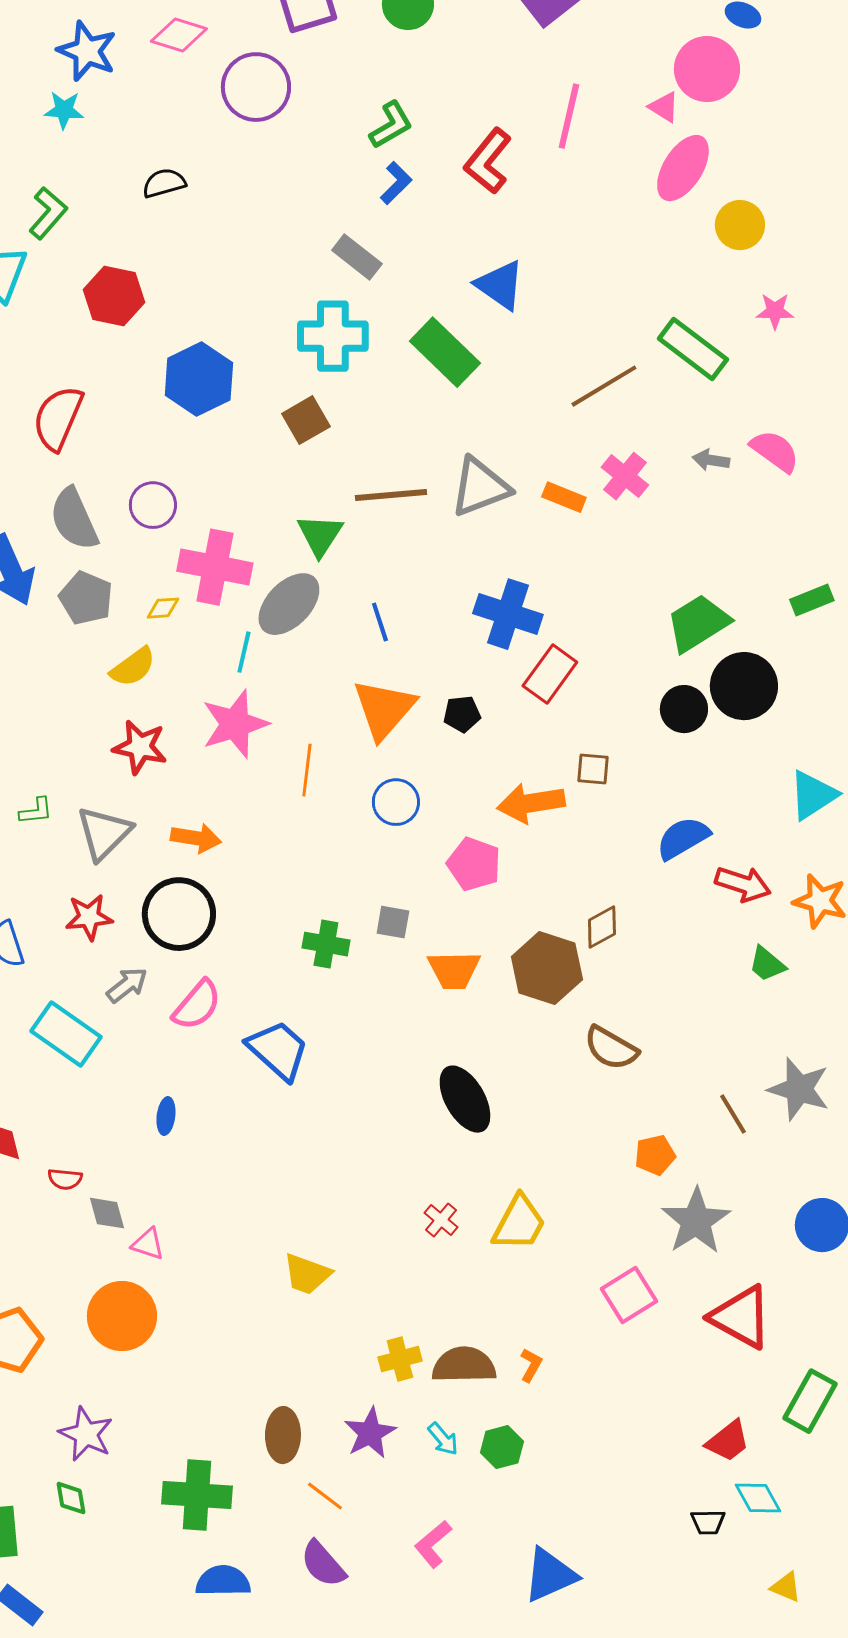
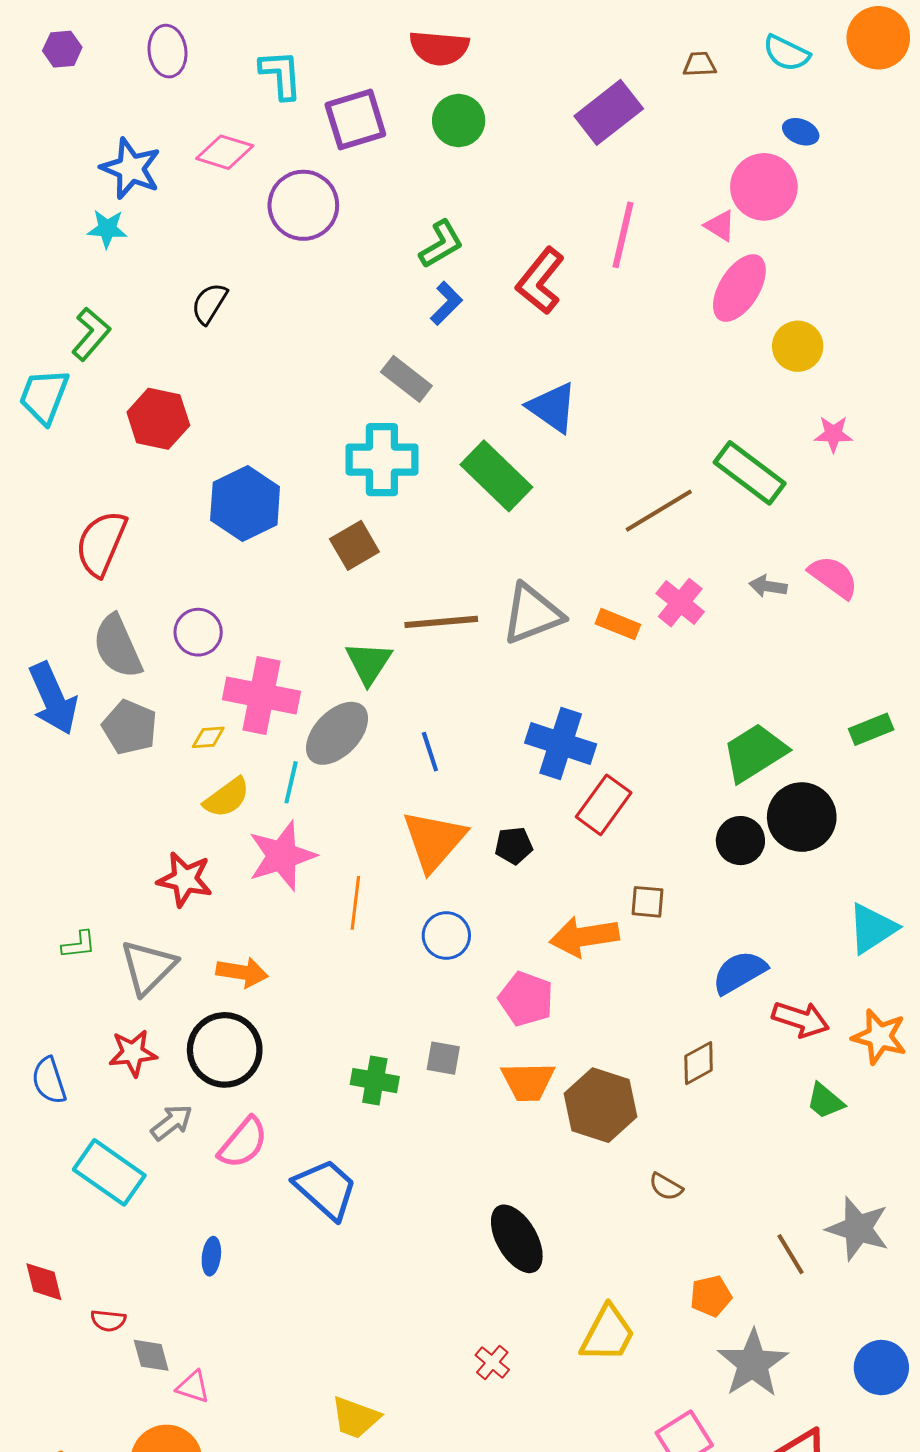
black semicircle: (164, 183) -> (209, 303), turned -42
yellow semicircle: (133, 667) -> (227, 798), moved
brown diamond: (602, 927) -> (699, 1063), moved
orange trapezoid: (454, 970) -> (528, 1082), moved
brown semicircle: (611, 1048) -> (666, 1187), size x0.6
yellow trapezoid: (519, 1223) -> (608, 1334), moved

